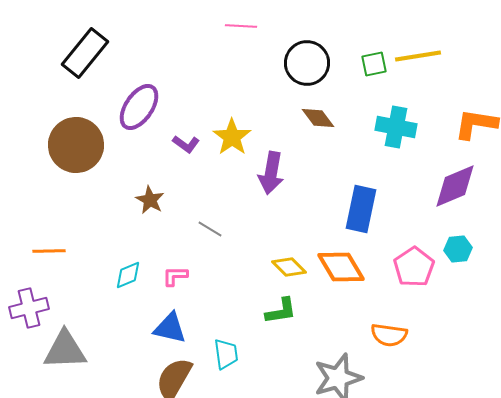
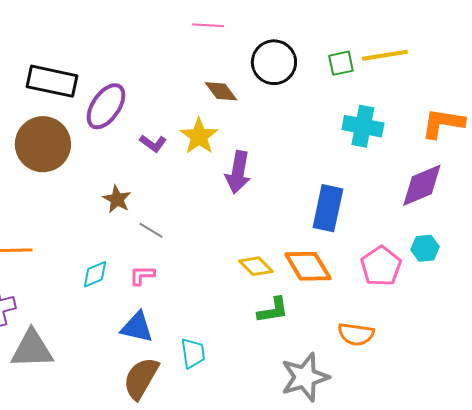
black rectangle: (85, 53) -> (52, 81), moved, turned 63
brown diamond: (318, 118) -> (221, 91), moved
gray line: (210, 229) -> (151, 230), moved
green L-shape: (281, 311) -> (273, 310), moved

